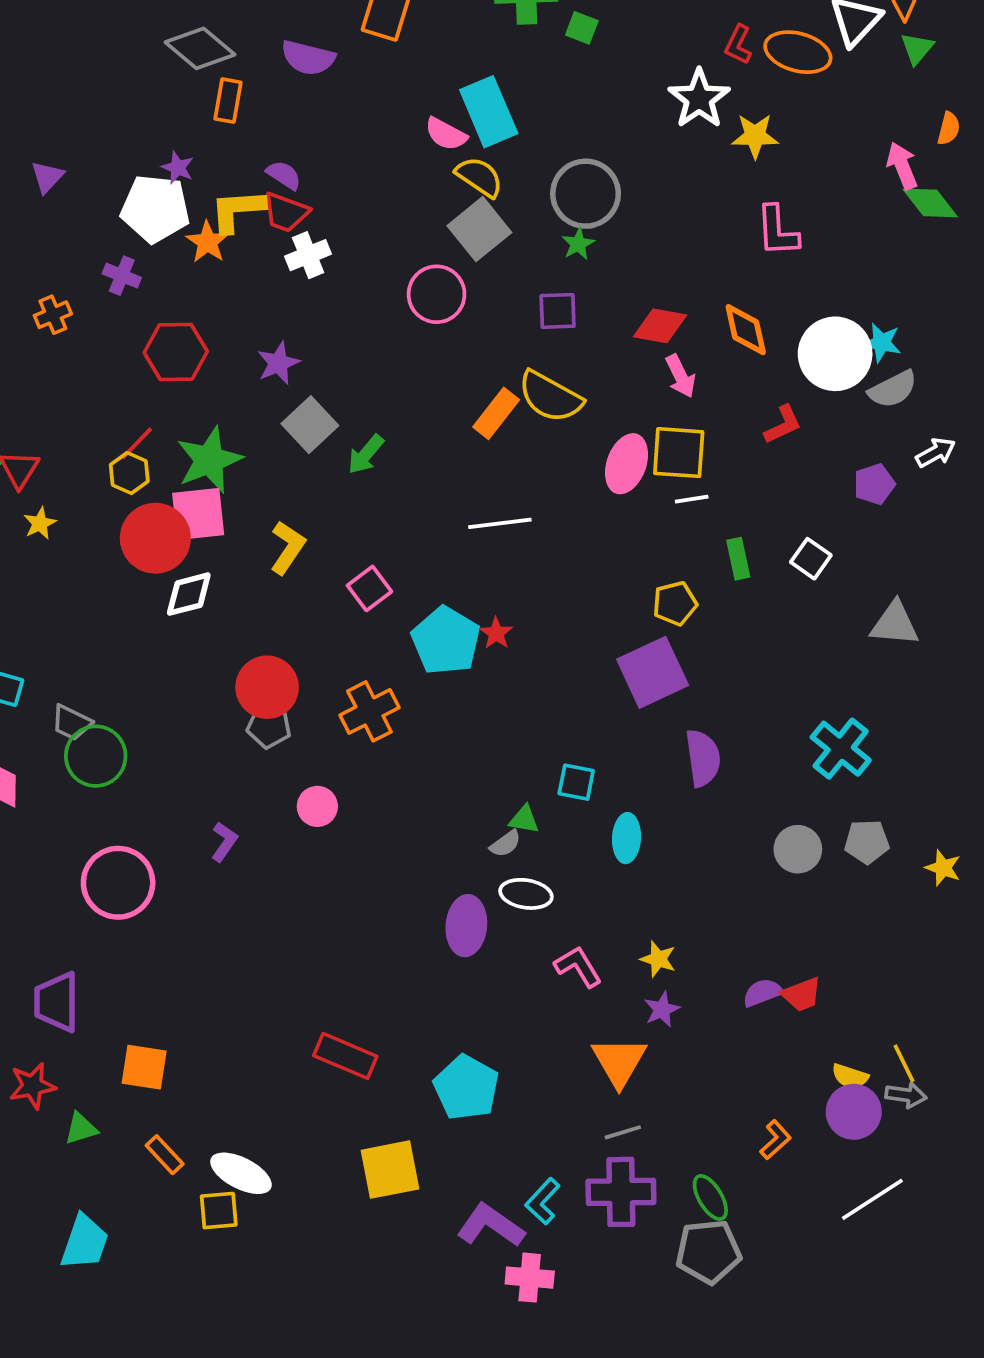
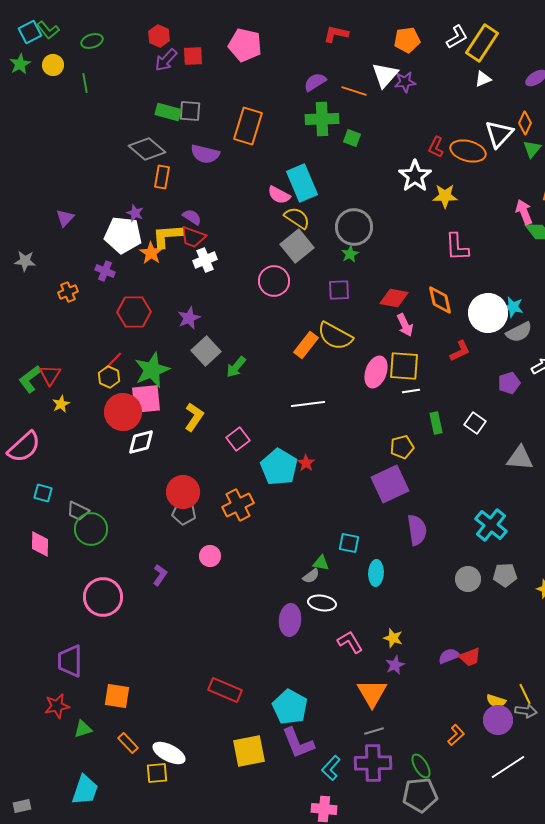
purple L-shape: (491, 1225) -> (298, 743), moved, turned -147

